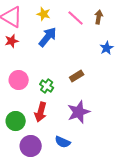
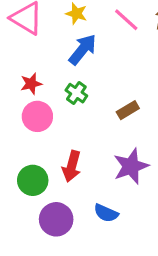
red star: (12, 41) -> (31, 84), moved
green cross: (47, 86) -> (76, 93), moved

